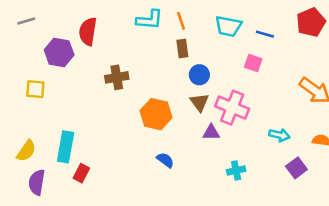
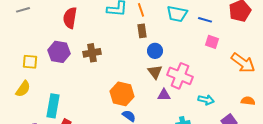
purple hexagon: (59, 52) -> (59, 52), moved
pink square: (253, 63) -> (212, 42), moved
orange hexagon: (156, 114) -> (122, 94), moved
cyan arrow: (279, 135) -> (206, 100), moved
yellow semicircle: (26, 151) -> (23, 89), moved

